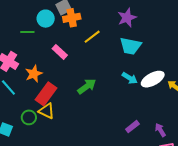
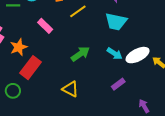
green arrow: (87, 86) -> (80, 54), moved
yellow triangle: (47, 111) -> (70, 89), moved
purple rectangle: (132, 127) -> (118, 84), moved

